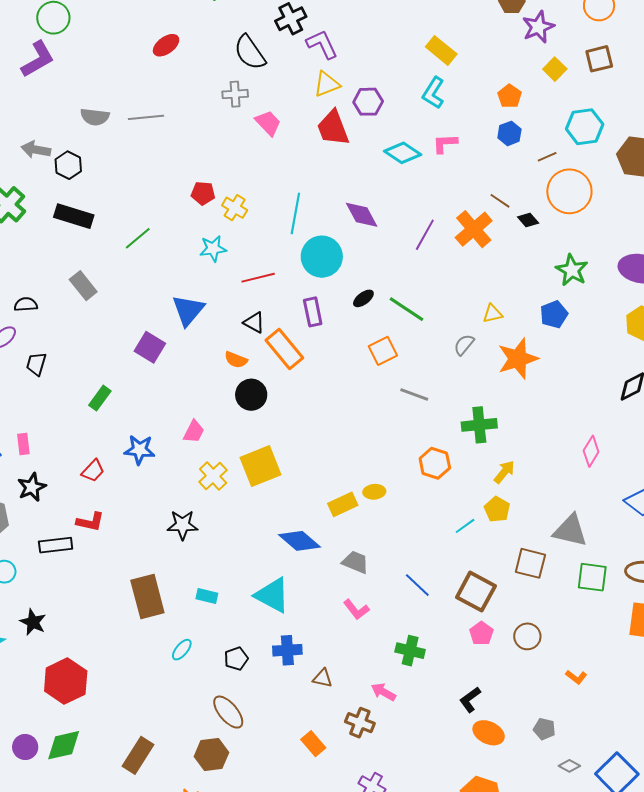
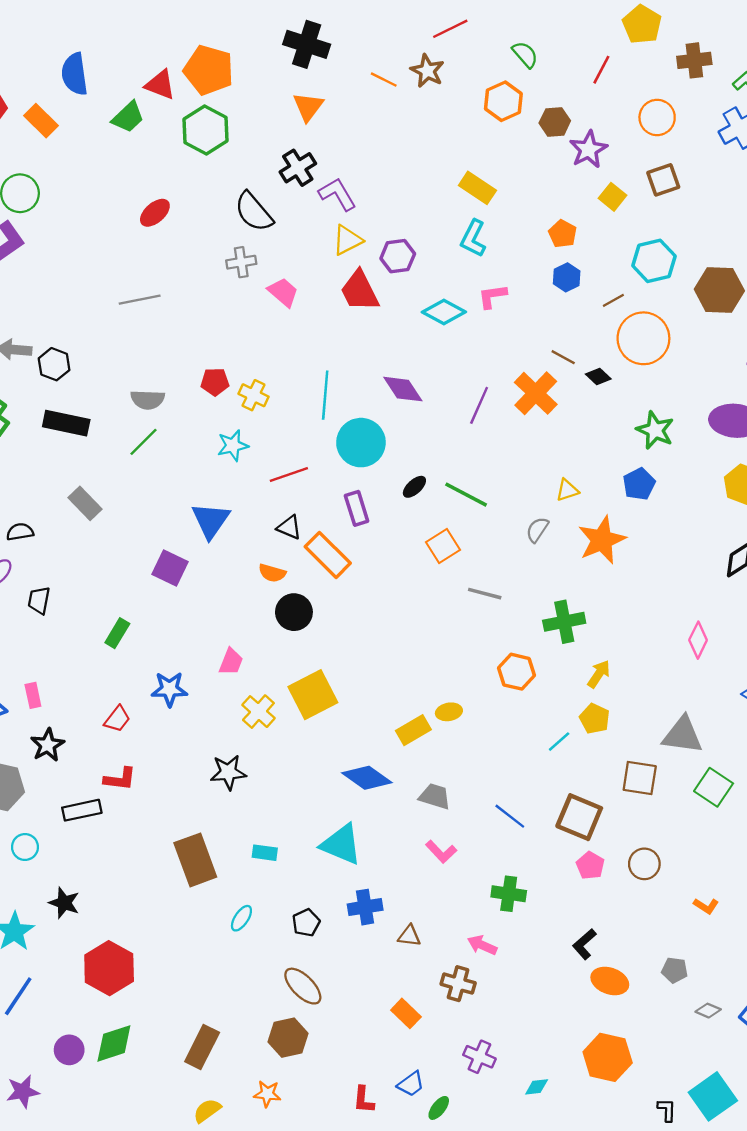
gray semicircle: (95, 117) -> (148, 400), moved
green square: (592, 577) -> (714, 787), turned 32

